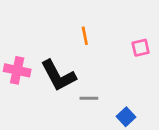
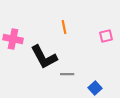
pink cross: (17, 70) -> (13, 39), moved

